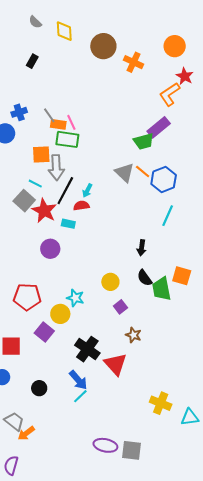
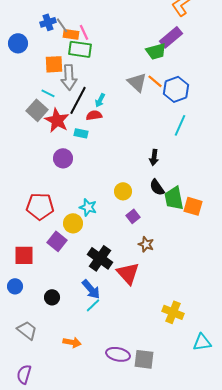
blue cross: (19, 112) -> (48, 22), moved
orange square: (182, 276) -> (193, 206), moved
cyan triangle: (190, 417) -> (202, 342), moved
orange arrow: (26, 433) -> (72, 342), moved, turned -132

